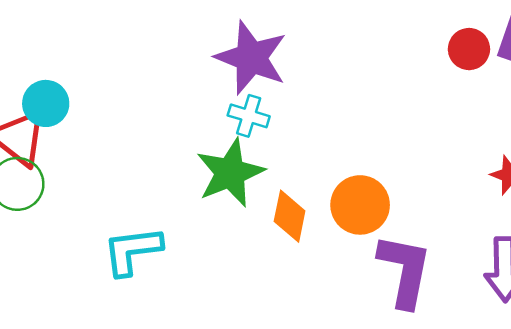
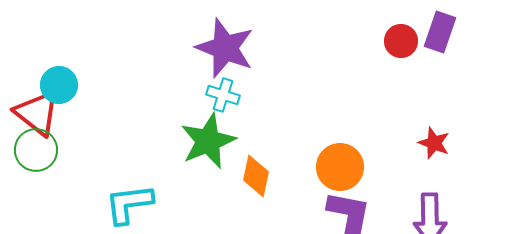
orange circle: (360, 205) -> (340, 167), moved

